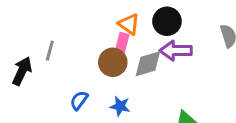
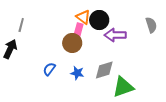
black circle: (167, 21) -> (99, 20), moved
gray line: (50, 51) -> (21, 25), moved
gray diamond: (148, 64) -> (104, 70), moved

